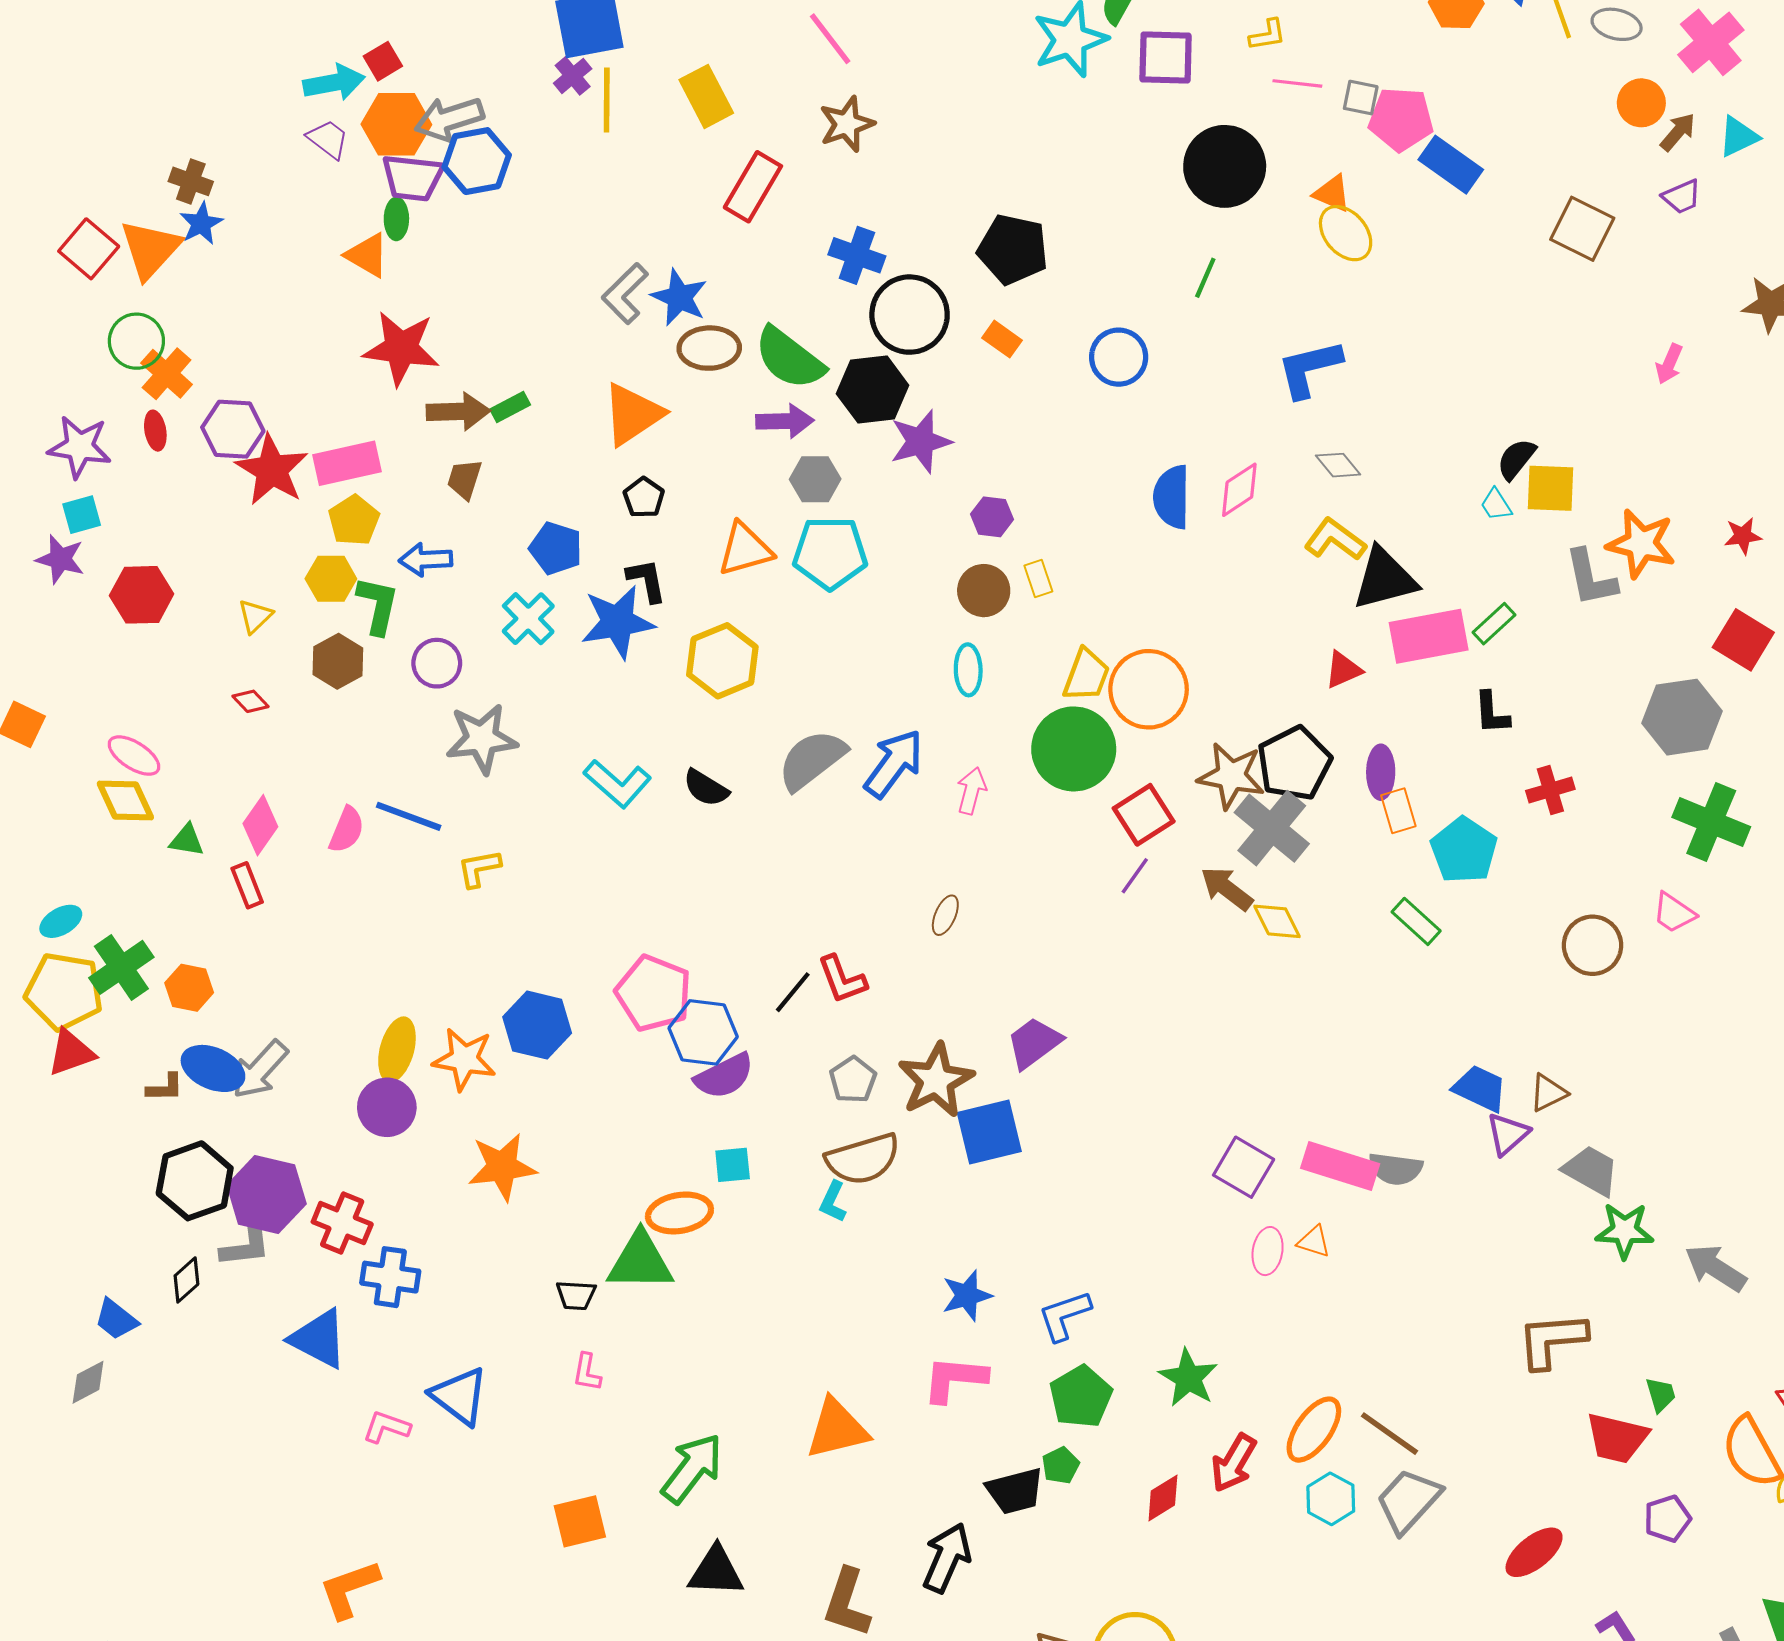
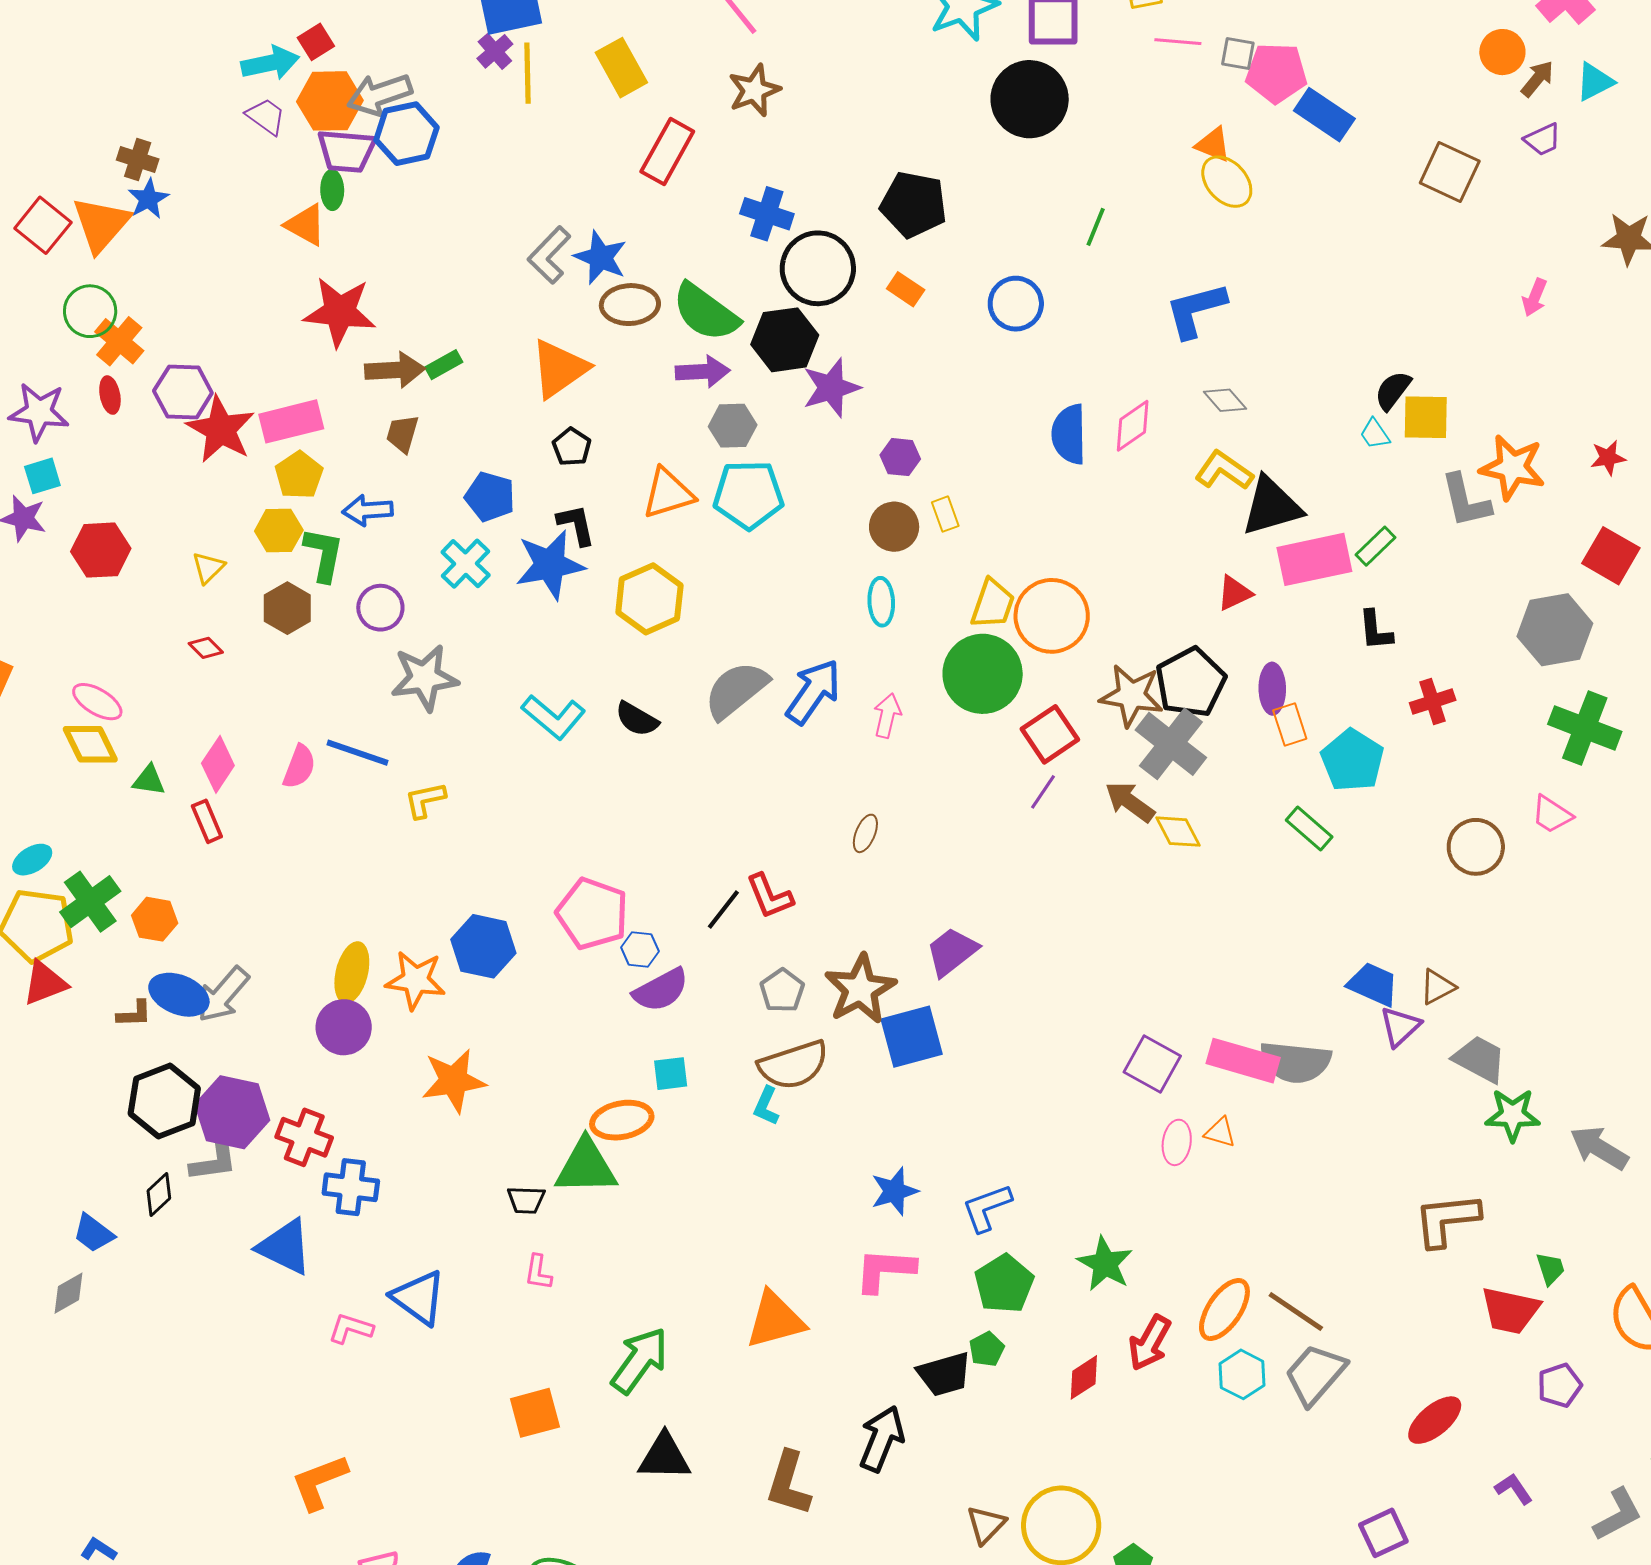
black circle: (1225, 166) -> (1030, 99), moved
blue hexagon: (703, 1032) -> (640, 949), size x0.6
gray semicircle: (1396, 1169) -> (1295, 1062), size x1.4

